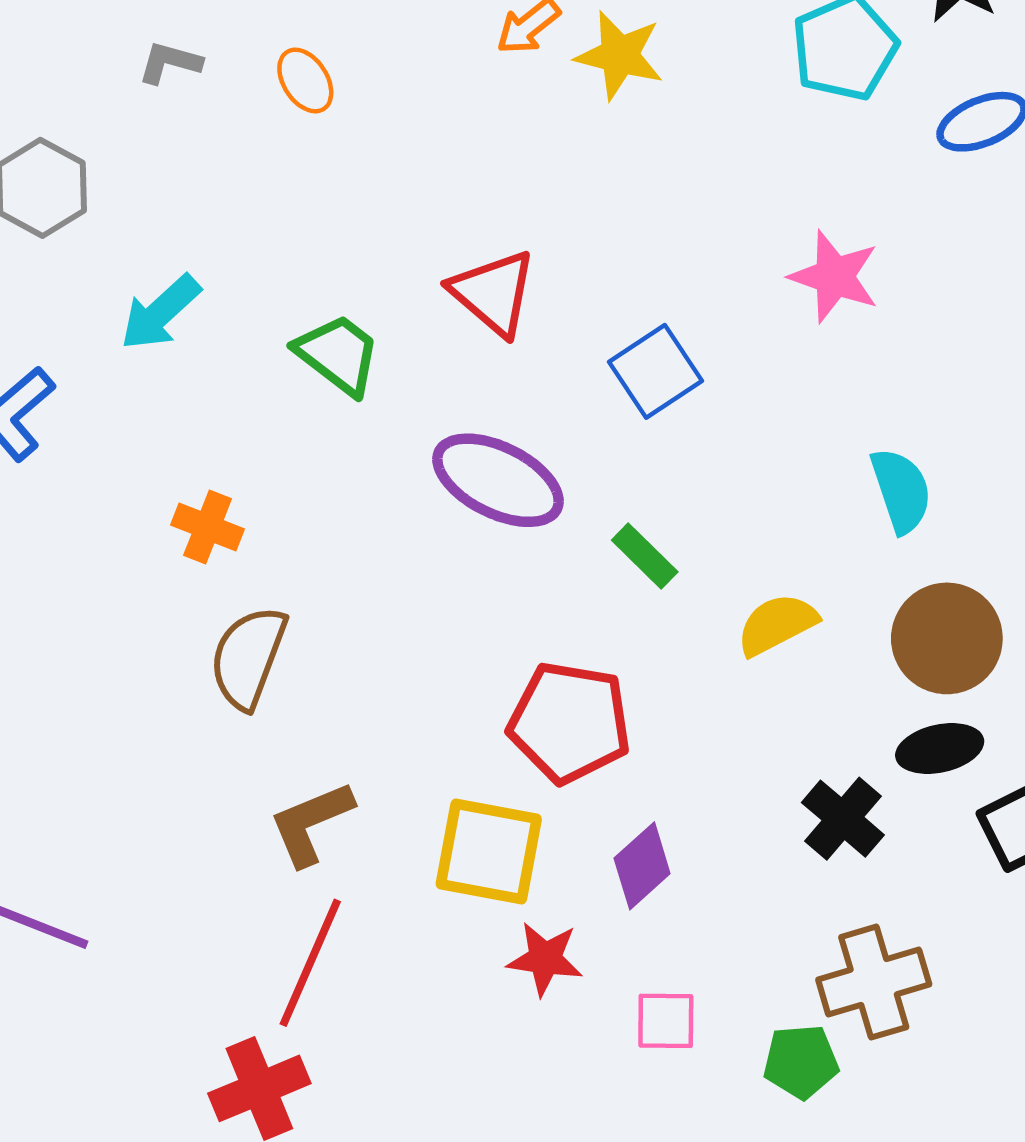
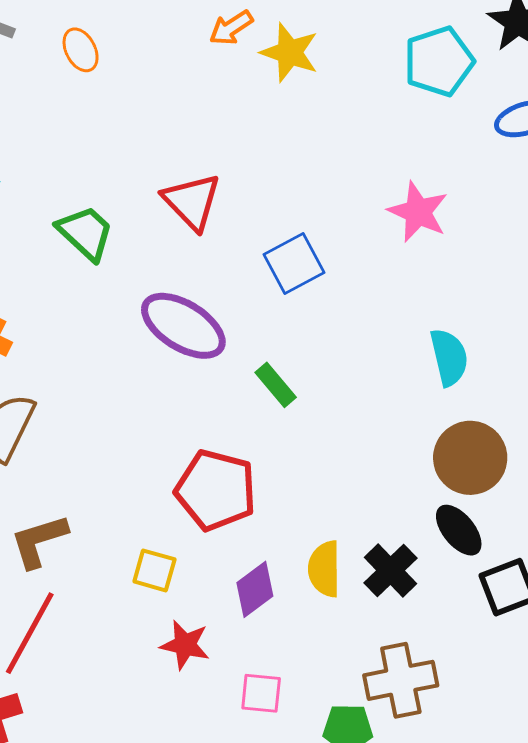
yellow semicircle: (777, 624) -> (324, 569), moved, turned -68
black ellipse: (940, 748) -> (459, 530), turned 58
yellow square: (489, 851) -> (154, 570), size x0.6

